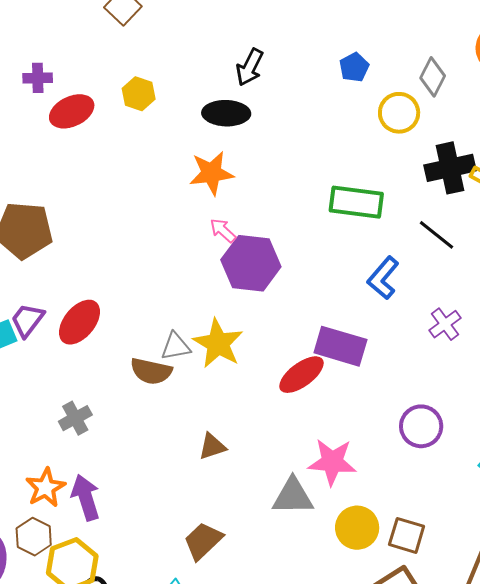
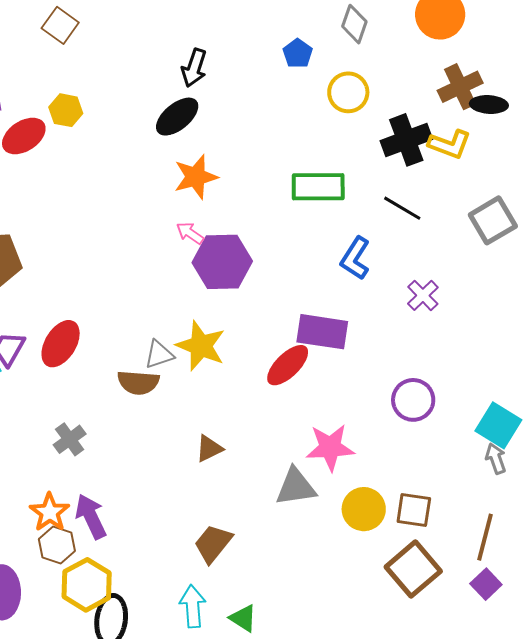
gray diamond: (433, 77) -> (354, 24), moved
yellow hexagon: (139, 94) -> (66, 110), moved
black ellipse: (226, 113) -> (177, 117), turned -33
orange star: (211, 173) -> (196, 177), moved
brown hexagon: (34, 537) -> (57, 545), moved

